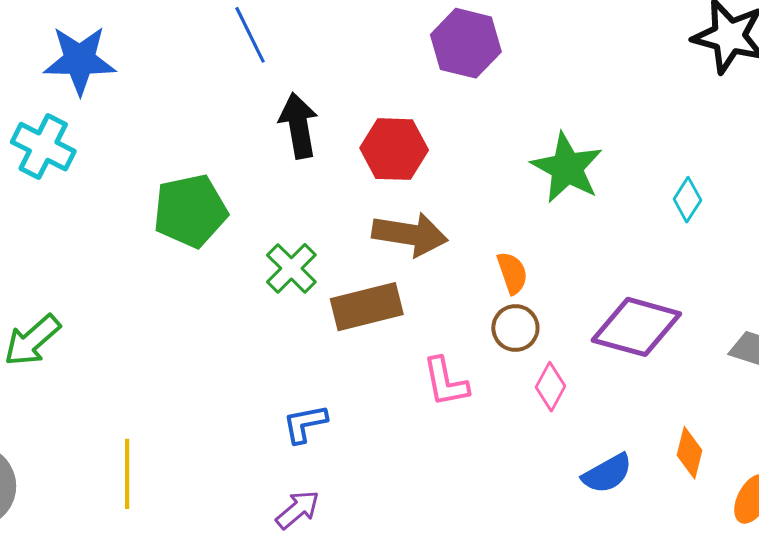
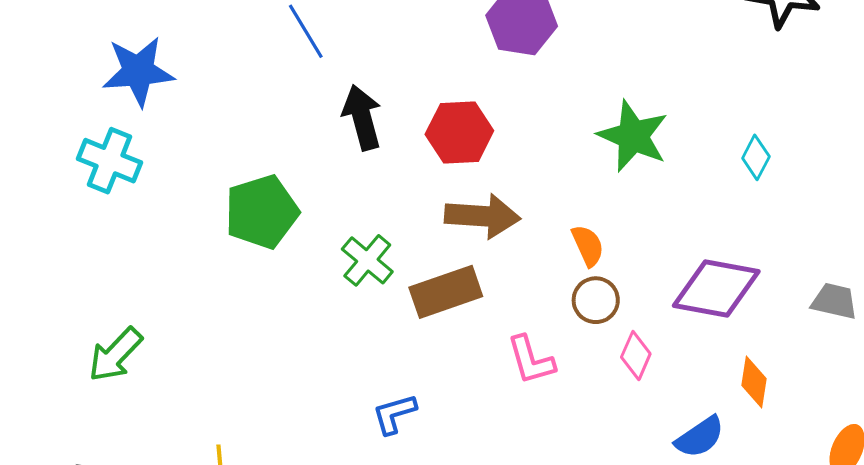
orange diamond: (689, 453) -> (754, 382), moved

